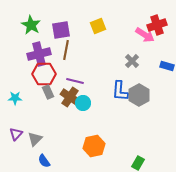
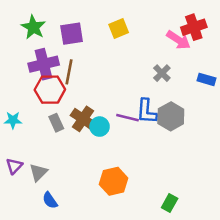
brown line: (66, 50) -> (69, 72), moved
purple line: (75, 81) -> (128, 118), moved
gray rectangle: (48, 92) -> (56, 123), moved

